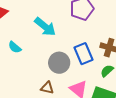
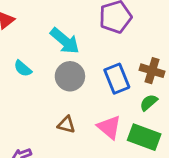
gray circle: (59, 63) -> (70, 76), moved

